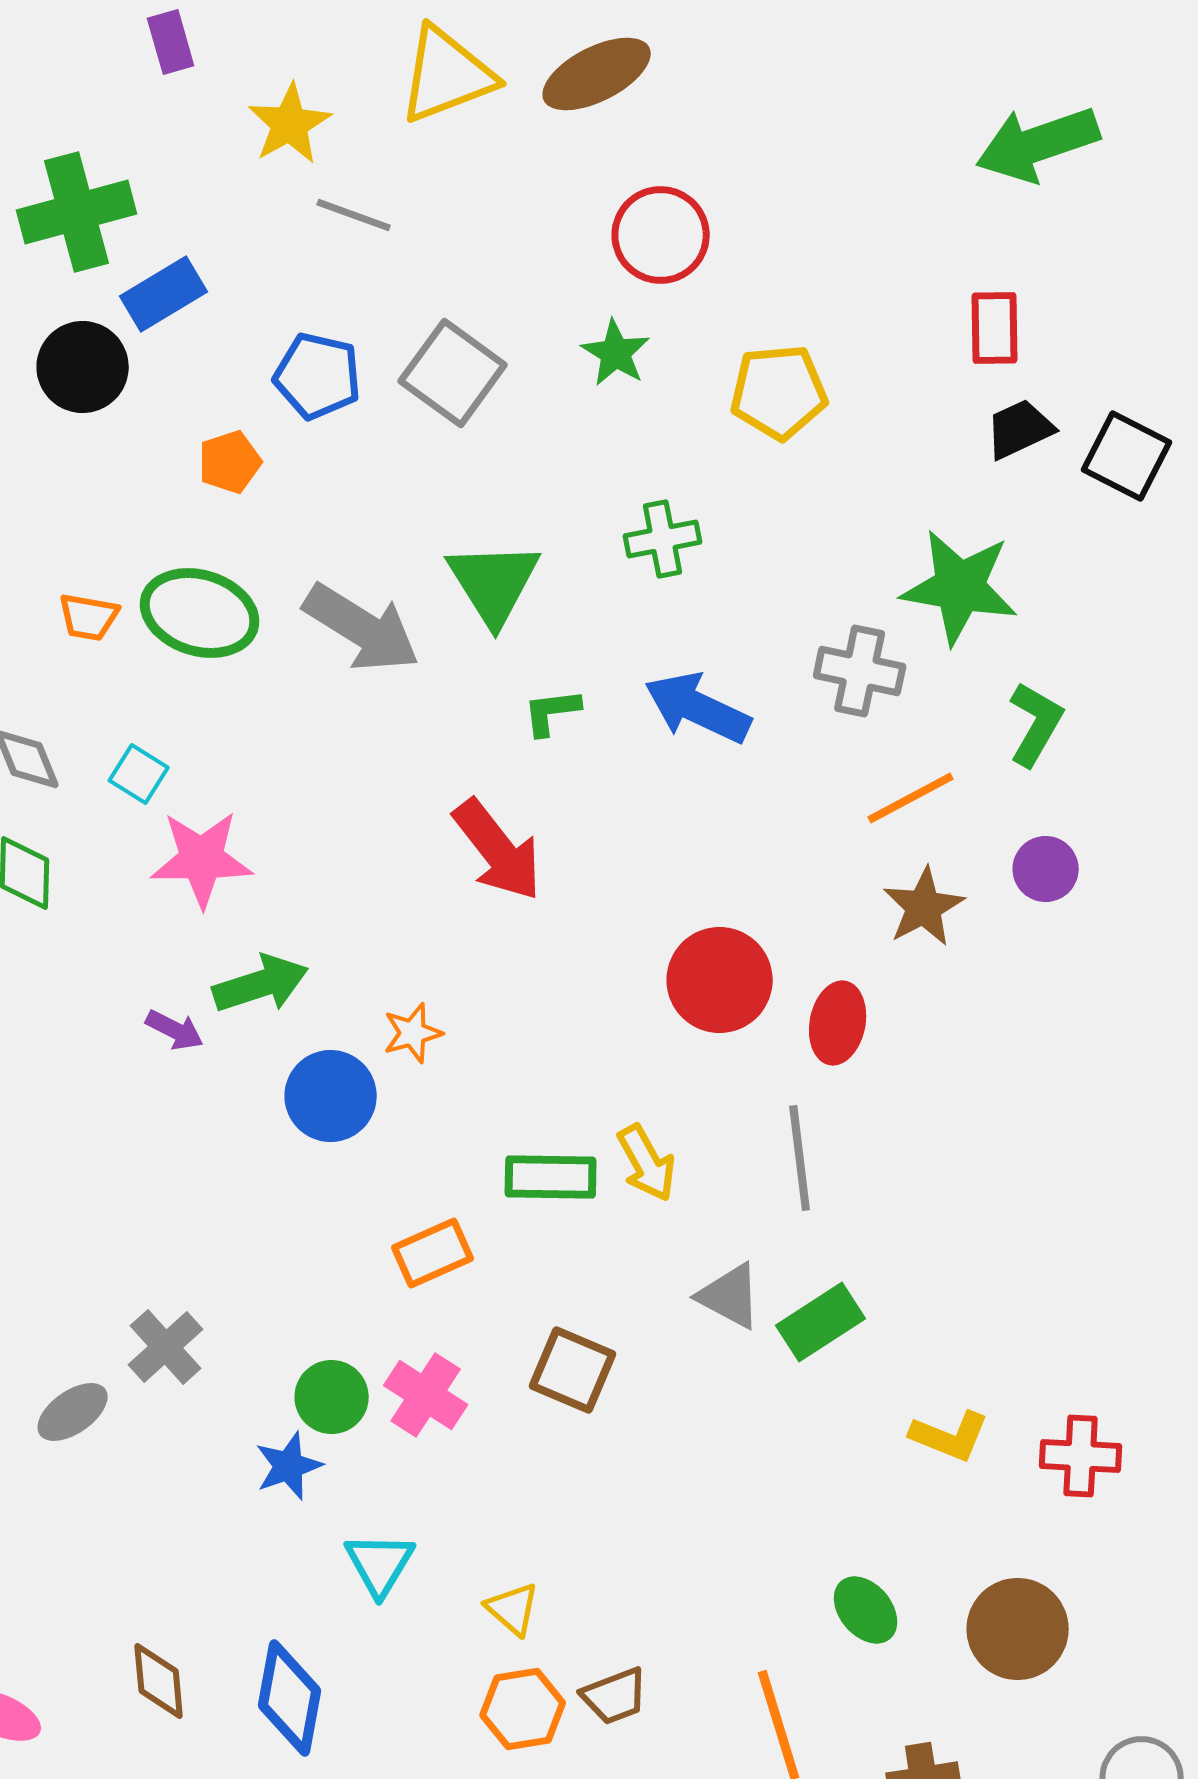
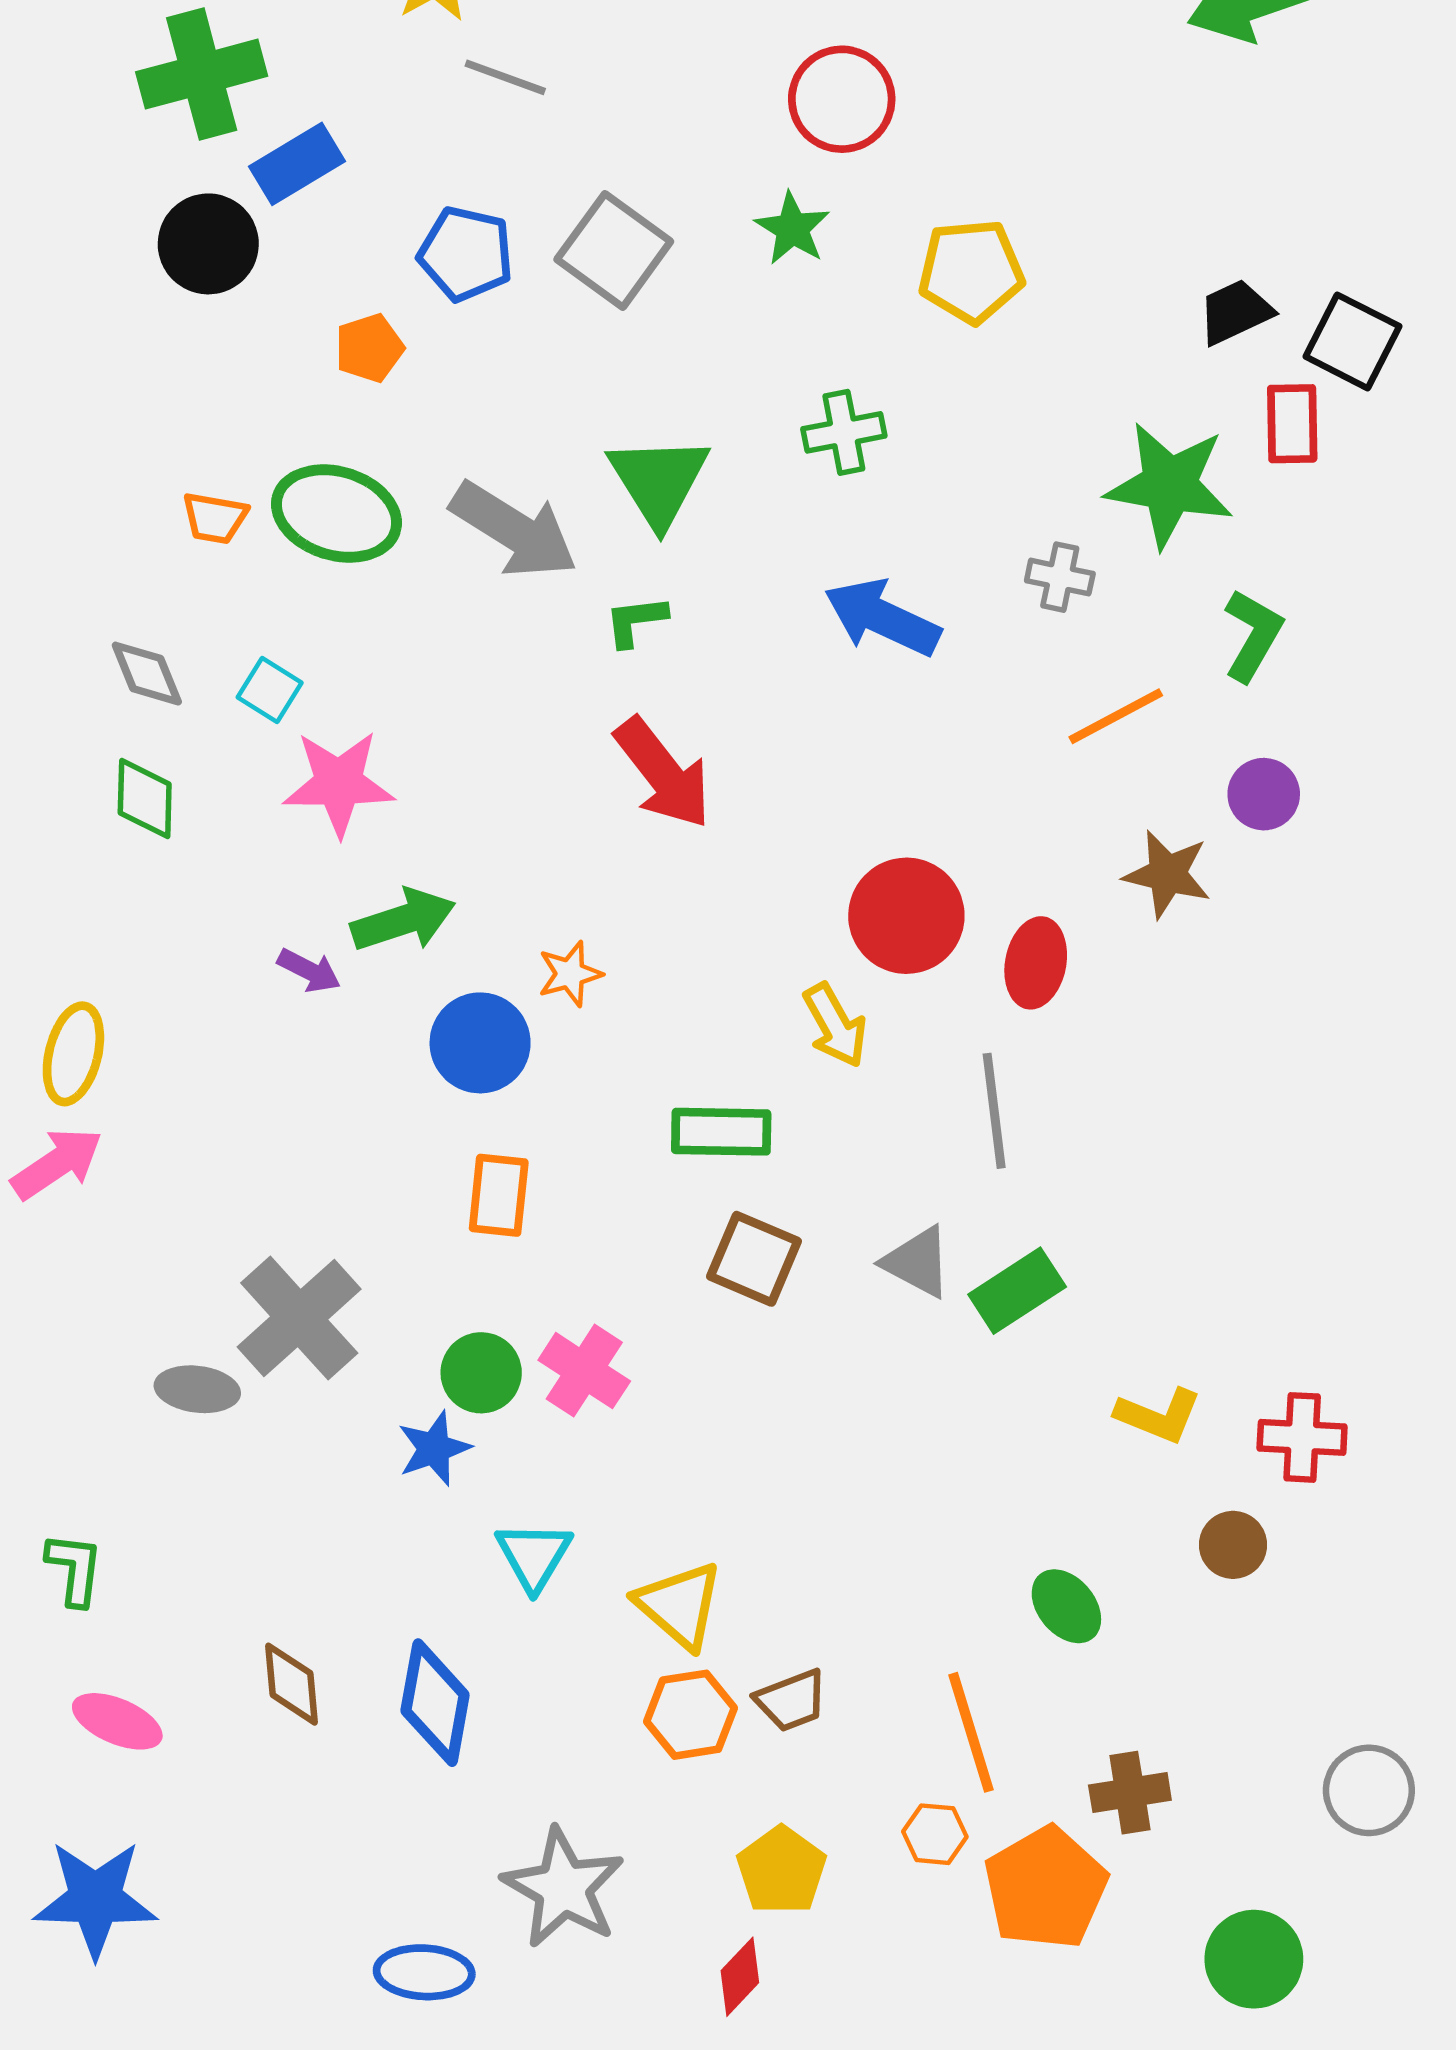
red rectangle: (995, 328) -> (1292, 424), moved
gray cross: (860, 671) -> (1060, 577), size x0.7
green L-shape: (552, 712) -> (636, 621), moved
brown star: (924, 907) -> (1167, 874), moved, turned -30
yellow arrow: (647, 1163) -> (835, 1025), moved
orange rectangle: (433, 1253) -> (499, 1195), moved, turned -60
gray cross: (166, 1347) -> (299, 1318), size x1.5
brown square: (573, 1370) -> (754, 1259), moved
gray ellipse: (73, 1412) -> (197, 1389), turned 42
yellow triangle: (513, 1609) -> (680, 1605), size x1.5
brown circle: (1018, 1629) -> (1233, 1545), moved, size x0.6

